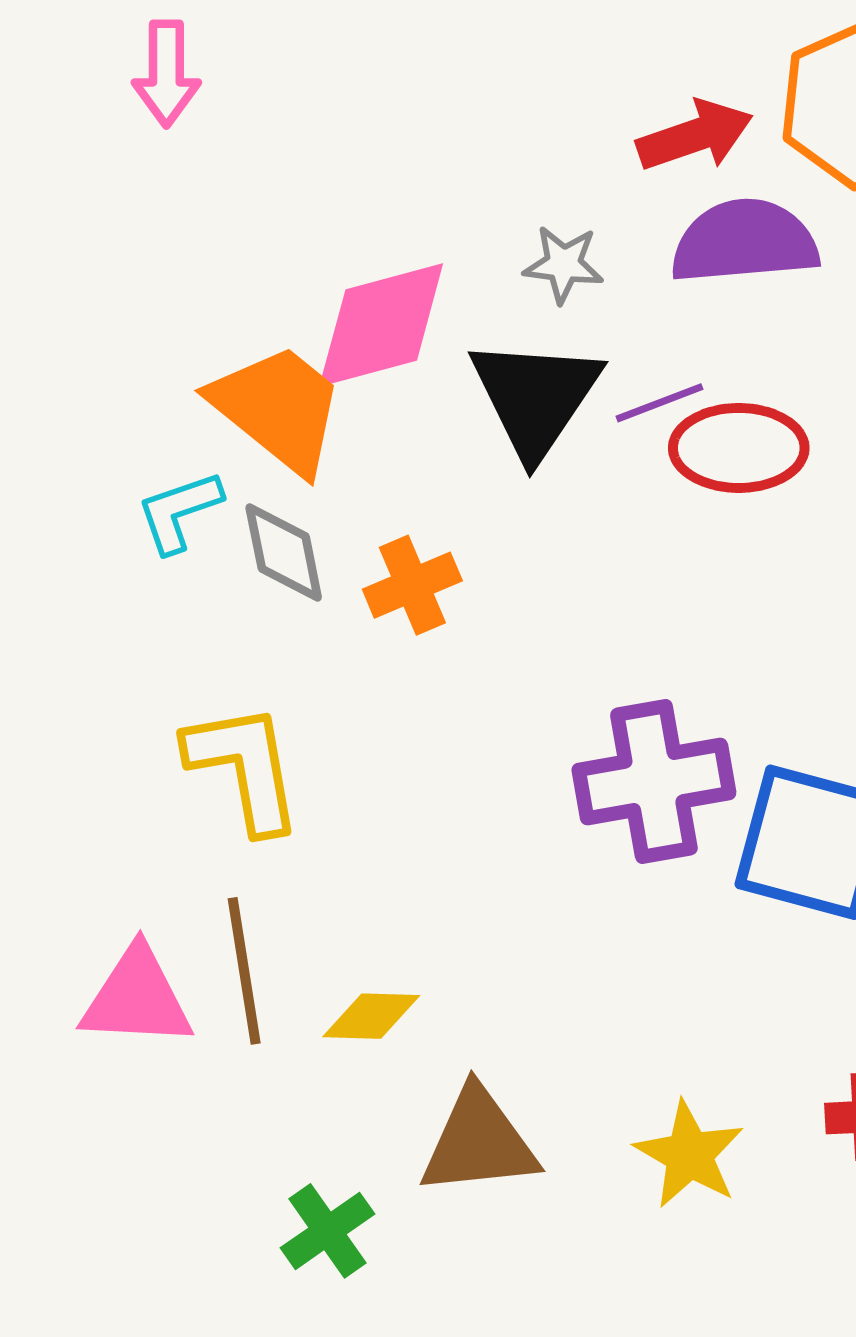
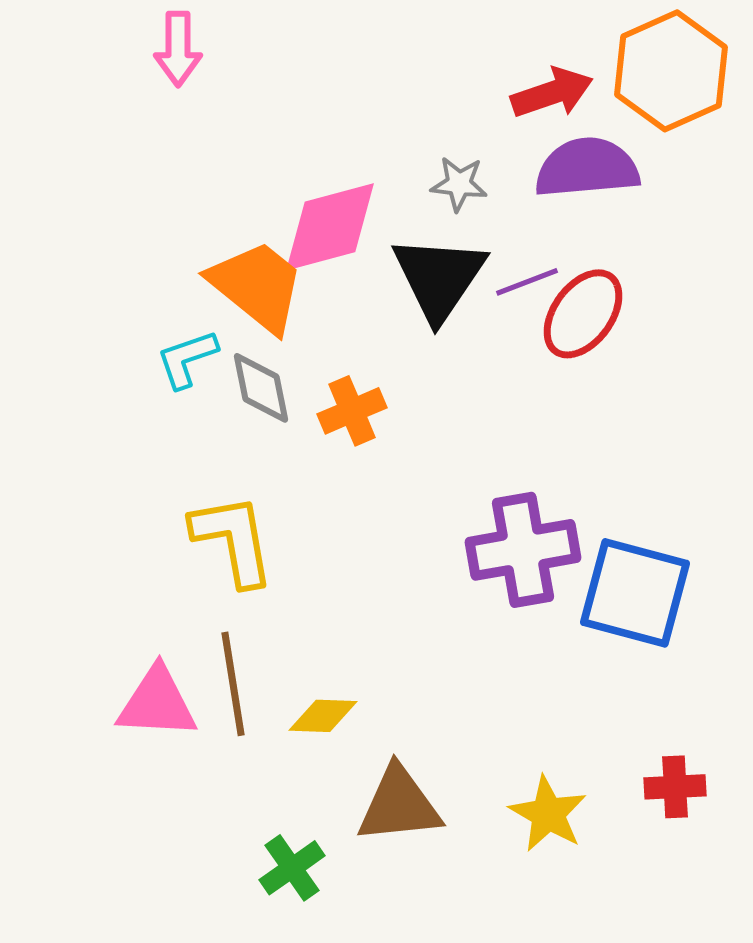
red ellipse: (739, 448) -> (583, 314), turned -54

